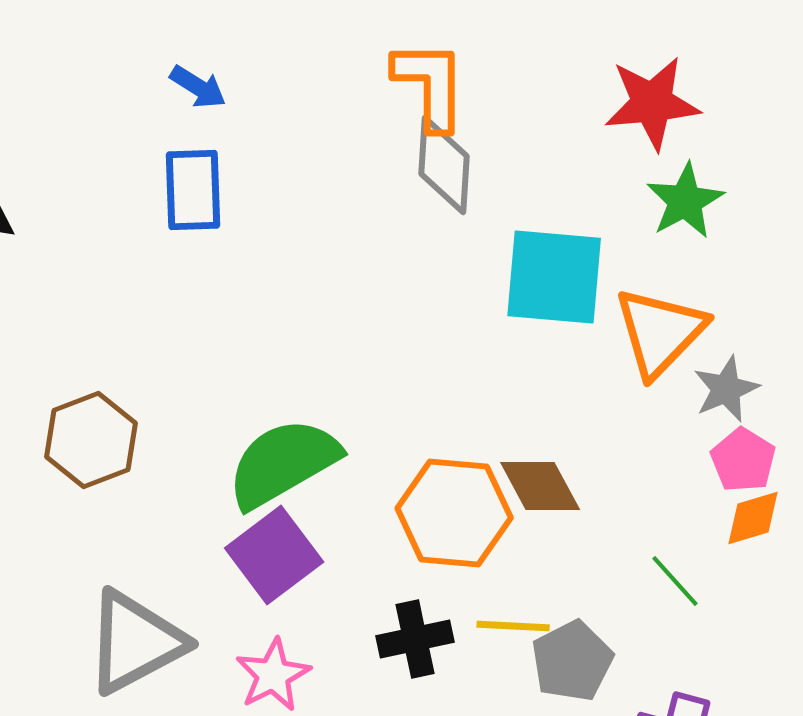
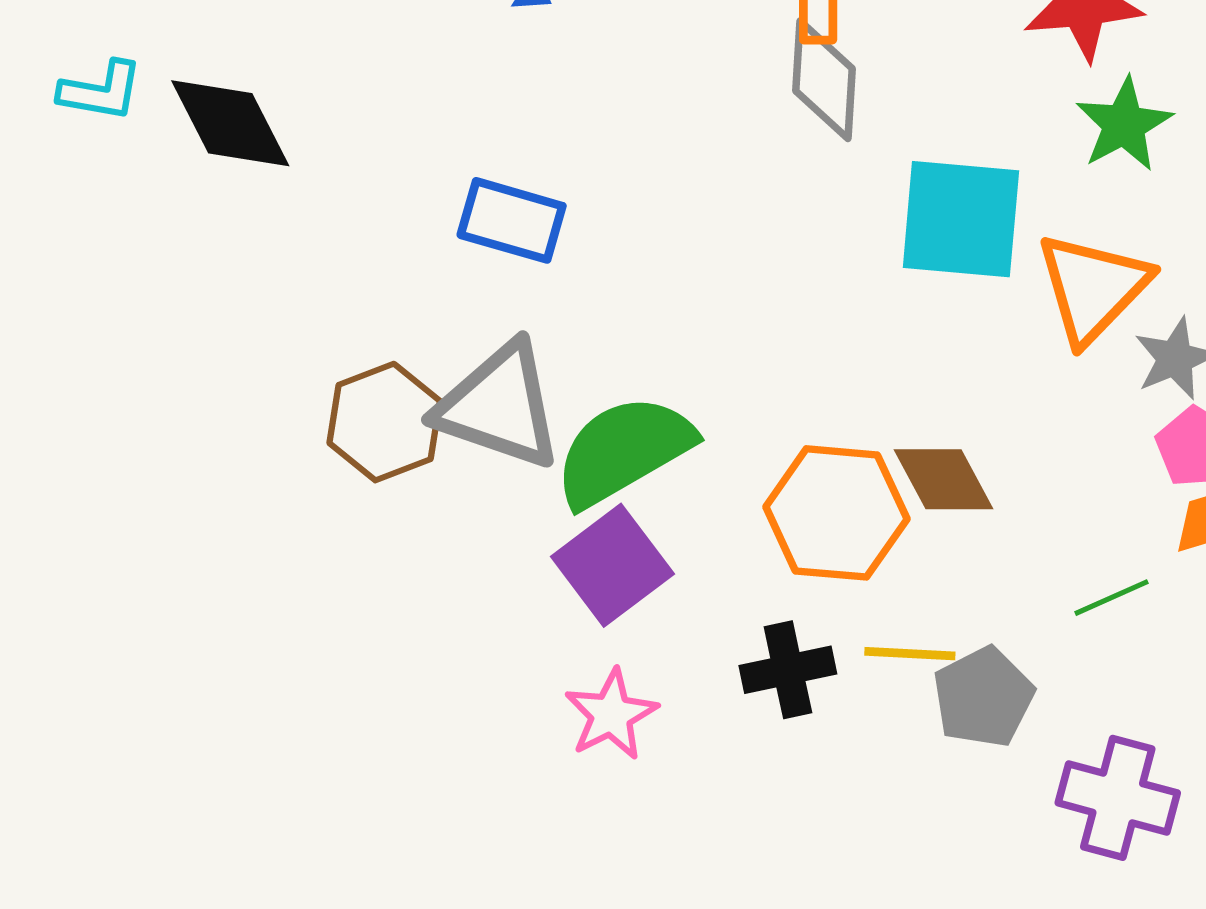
blue rectangle: (193, 190) -> (512, 220), moved, turned -72
green line: (675, 581) -> (1112, 598), turned -72
gray triangle: (135, 642) -> (499, 406), moved, turned 47

